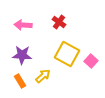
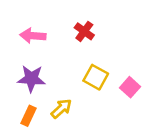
yellow square: (67, 54) -> (96, 77), size x0.7
orange rectangle: (20, 81) -> (29, 116), turned 56

